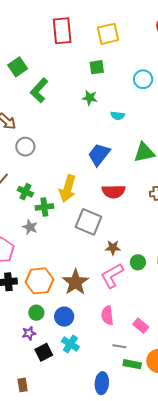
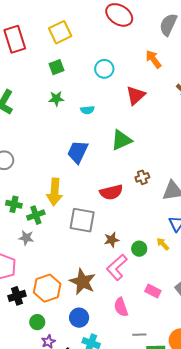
red semicircle: (114, 192) -> (111, 192), moved
green circle: (36, 313) -> (37, 322), moved
pink rectangle: (141, 326) -> (153, 291), moved

